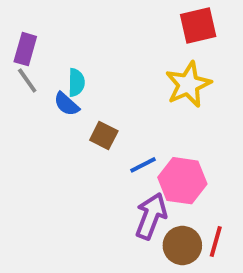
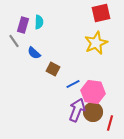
purple rectangle: (25, 49) -> (23, 25), moved
cyan semicircle: (76, 82) -> (39, 22), moved
brown circle: (182, 245) -> (93, 112), moved

